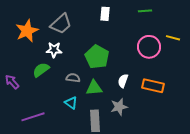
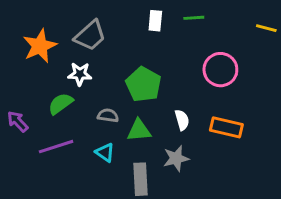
green line: (145, 11) -> (194, 18), moved
yellow line: (173, 38) -> (266, 28), moved
white semicircle: (123, 81) -> (182, 120), turned 144
purple line: (33, 117) -> (56, 147), moved

